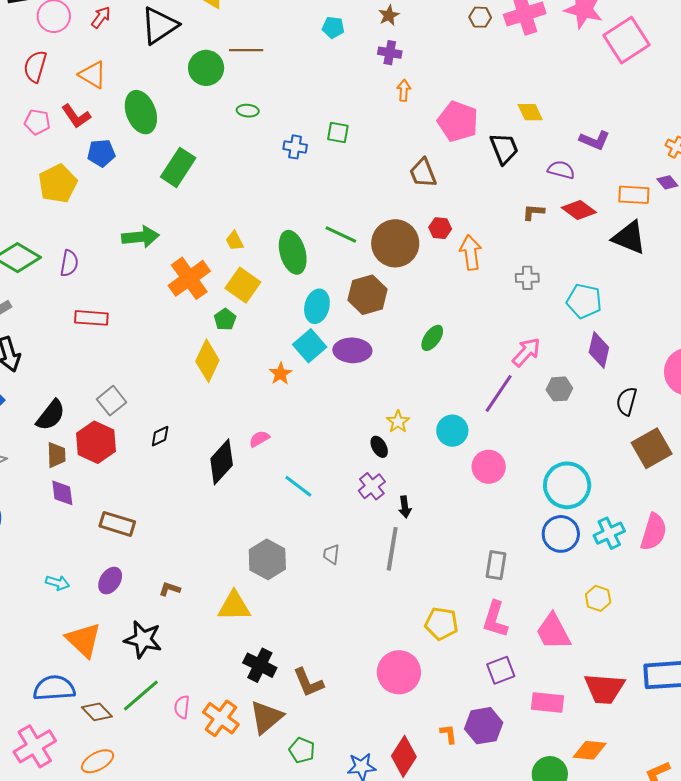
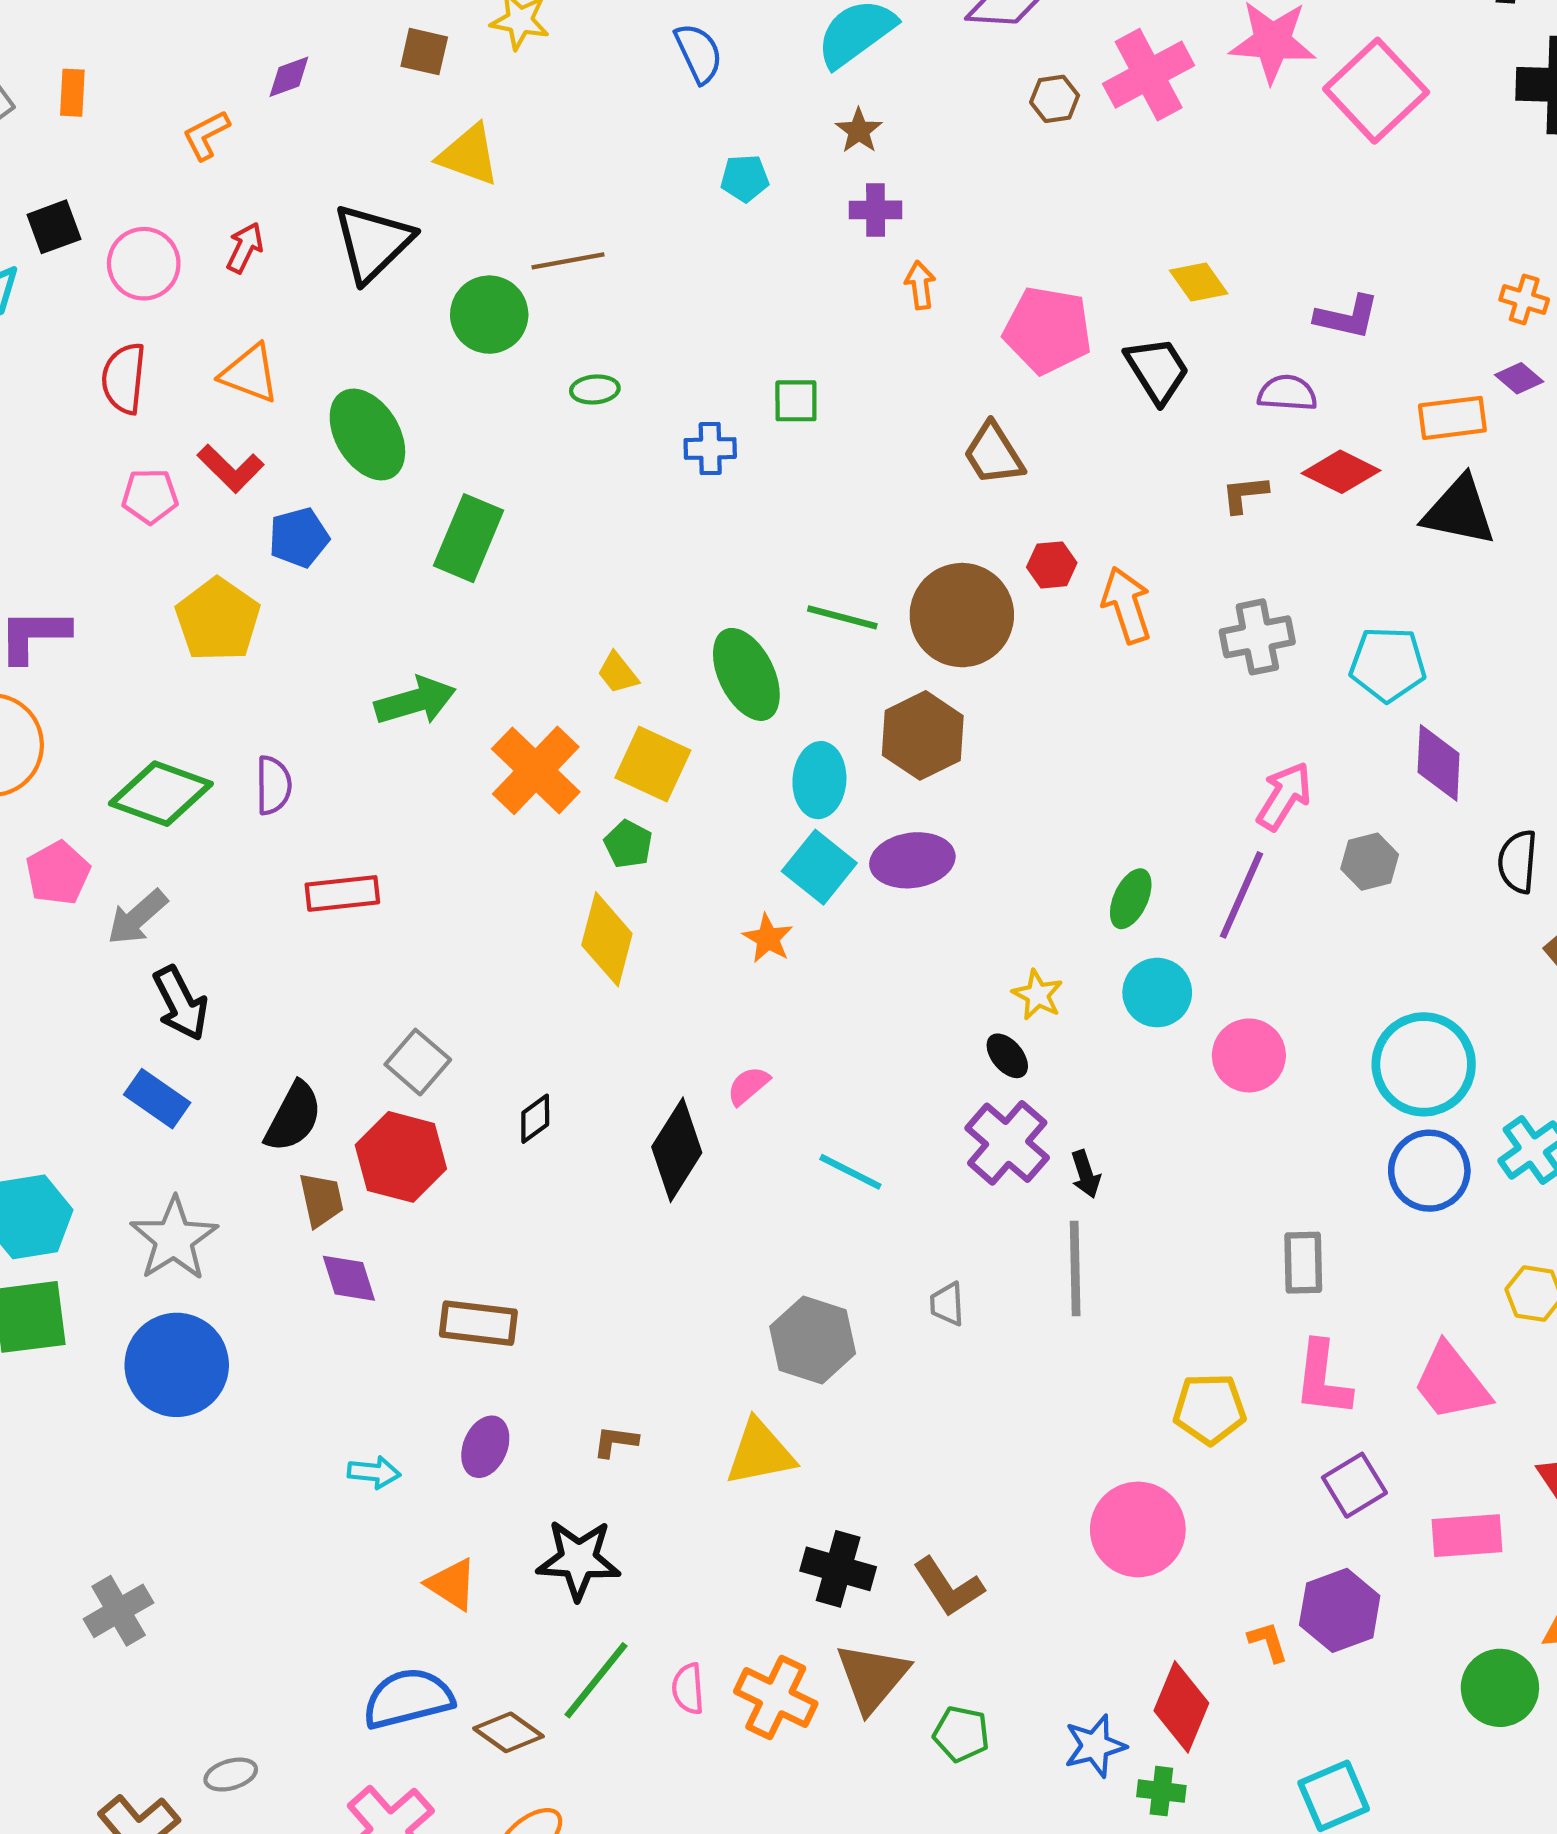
gray cross: (527, 278) -> (1257, 637), size x1.4
green ellipse: (432, 338) -> (1131, 899), moved
purple cross: (372, 486) -> (1007, 1143), size x1.4
orange triangle: (84, 640) -> (452, 1584), size x0.7

